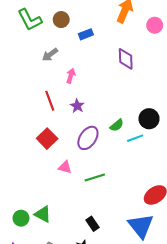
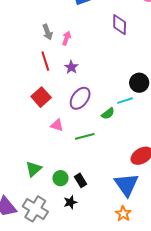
gray arrow: (50, 55) -> (48, 32), moved, turned -77
green semicircle: (117, 125) -> (108, 113), moved
green triangle: (43, 214) -> (34, 169), turned 48
green circle: (21, 218) -> (60, 178), moved

